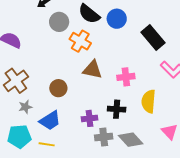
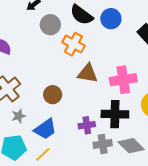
pink cross: (126, 77) -> (123, 80), size x1.4
black cross: (117, 109) -> (115, 114), size x1.4
yellow line: (47, 144) -> (43, 154), turned -49

